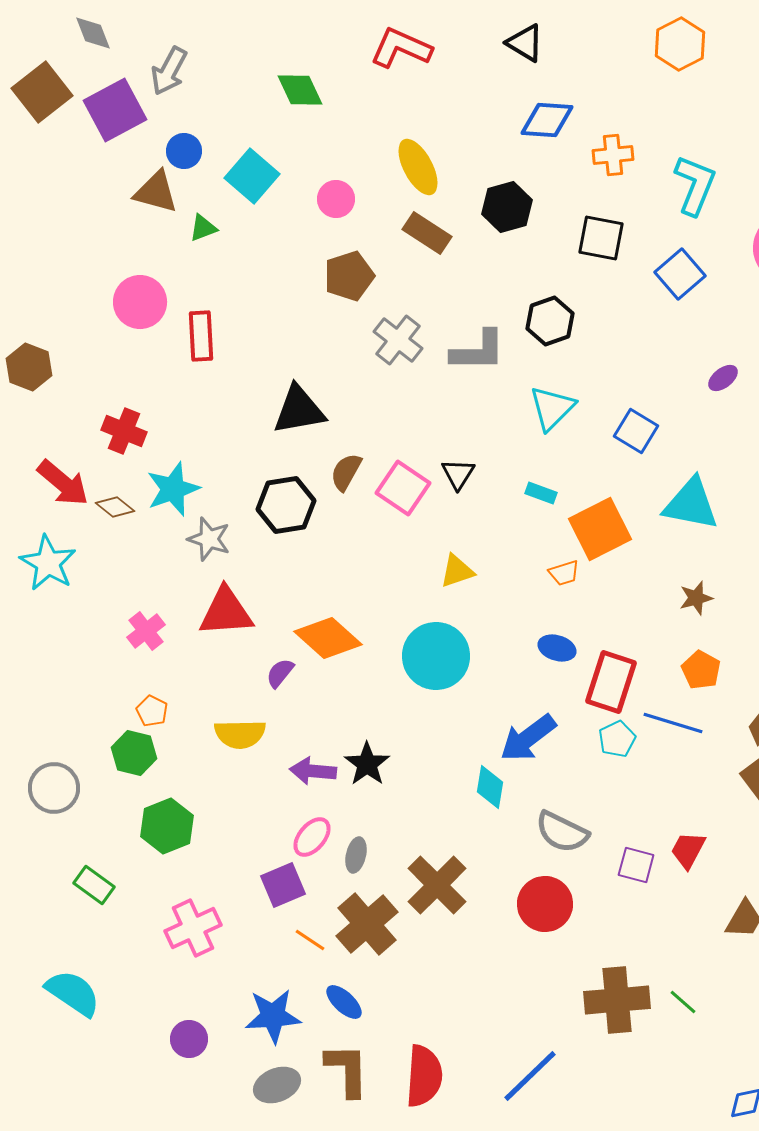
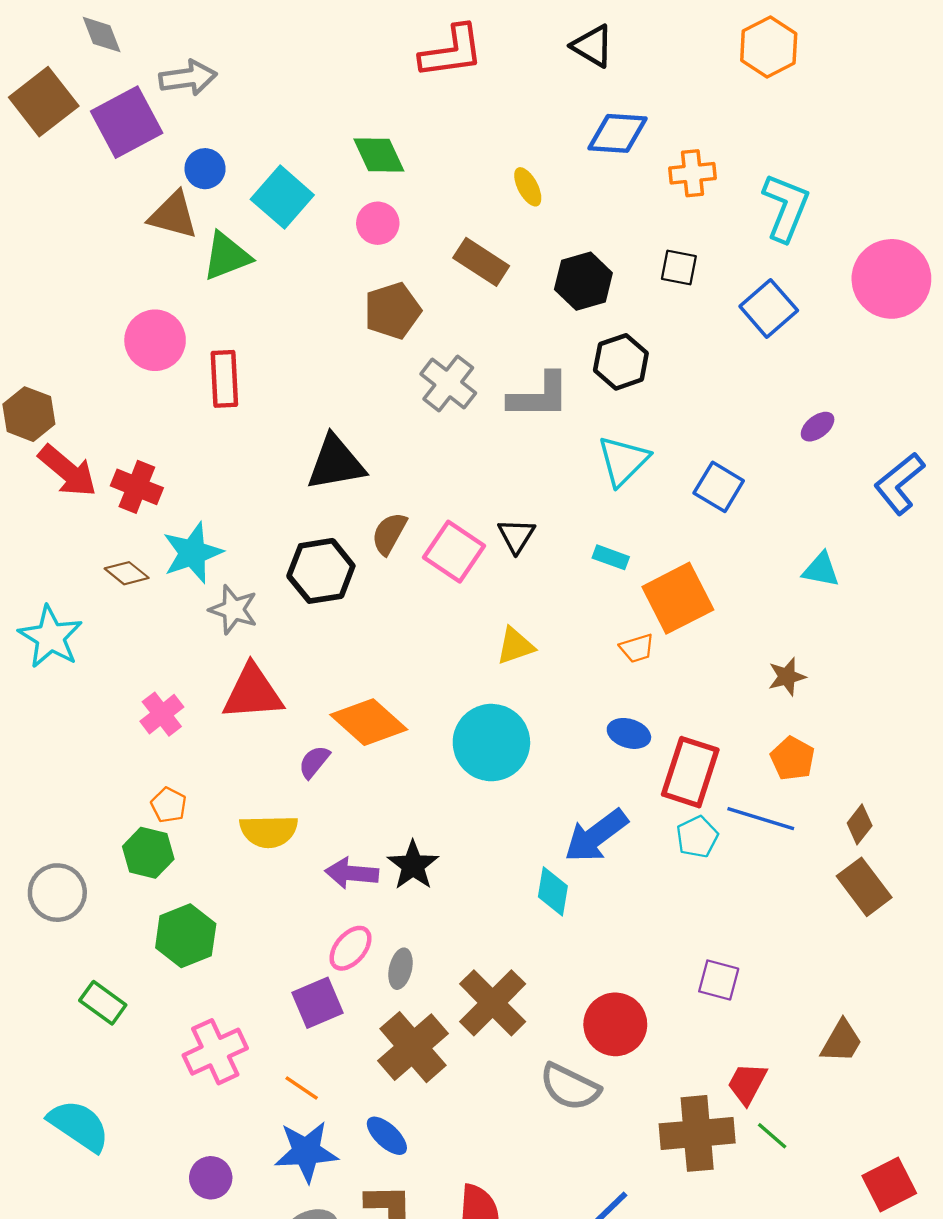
red L-shape: (401, 48) -> (452, 52), turned 148
gray arrow: (169, 71) -> (188, 78), turned -126
green diamond: (300, 90) -> (379, 155), moved
yellow ellipse: (418, 167) -> (528, 187), moved, size x0.6
black hexagon: (507, 207) -> (583, 281), moved
green triangle: (203, 228) -> (227, 256), size x1.6
black square: (601, 238) -> (679, 268), size x0.7
red arrow: (63, 483) -> (68, 471), moved
cyan triangle: (691, 504) -> (821, 570), moved, size x0.6
gray semicircle: (562, 832) -> (570, 1087), moved
red trapezoid: (688, 850) -> (747, 1083), moved
orange line: (310, 940) -> (302, 1088), moved

